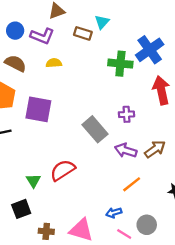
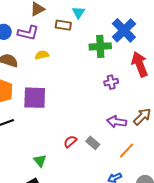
purple cross: (127, 114) -> (111, 82), moved
gray rectangle: (95, 129) -> (93, 143), moved, size x0.6
red semicircle: (63, 170) -> (70, 142), moved, size x0.6

